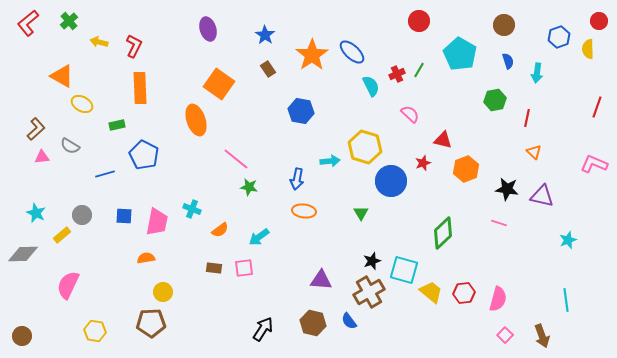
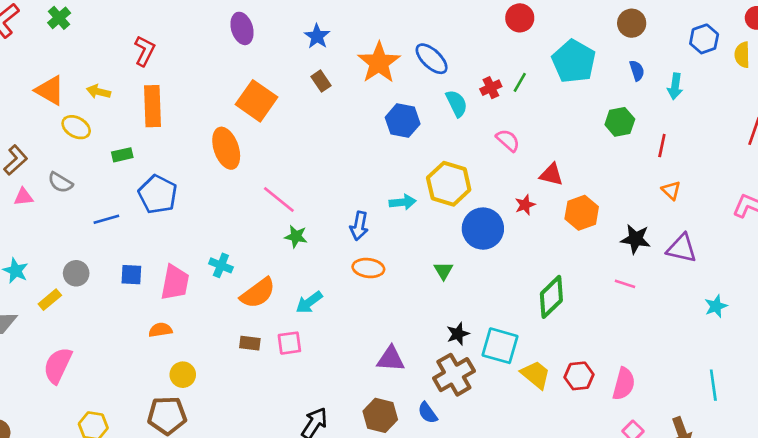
yellow arrow: (99, 42) -> (99, 92), moved
blue hexagon: (301, 111) -> (403, 121), moved
orange semicircle: (220, 230) -> (258, 293), size x1.6

